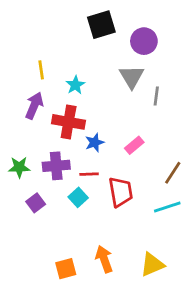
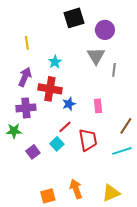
yellow line: (41, 70) -> (27, 43), moved
pink rectangle: (134, 145) -> (98, 106), turned -56
purple cross: (56, 166) -> (26, 108), moved
green star: (19, 167) -> (14, 131), moved
red line: (89, 174) -> (65, 127), turned -40
purple square: (36, 203) -> (33, 152), moved

